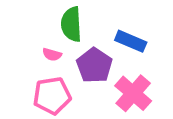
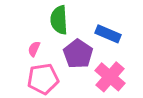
pink semicircle: (52, 55) -> (34, 49), moved, turned 98

